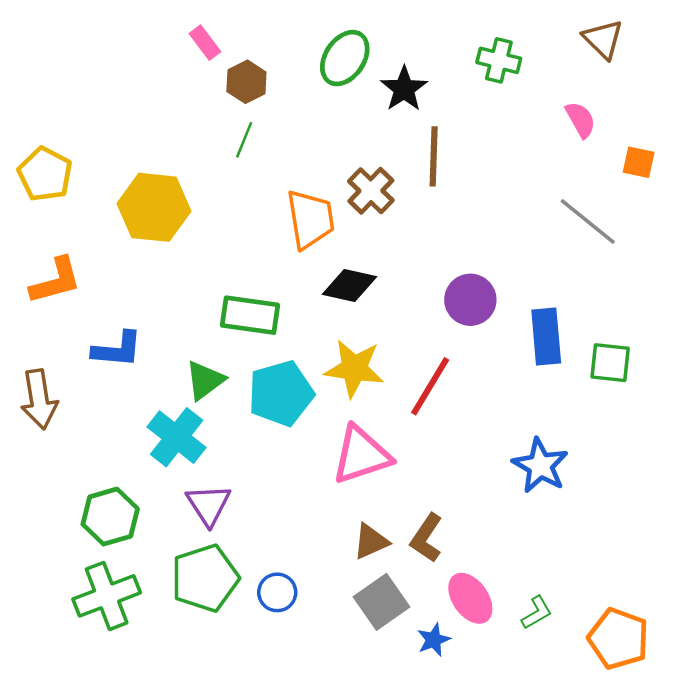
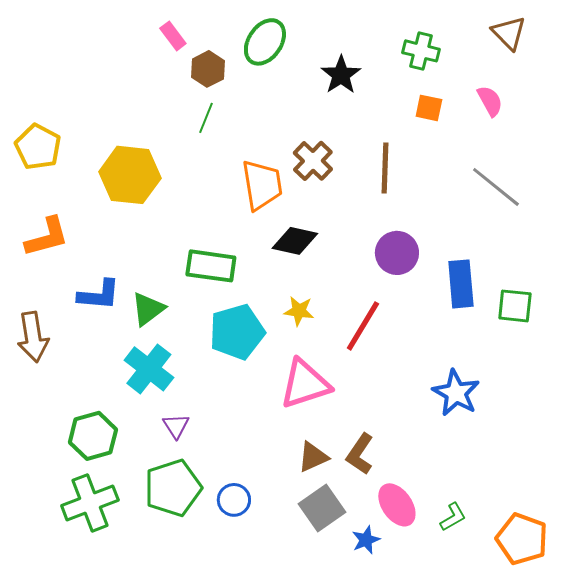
green ellipse: (345, 58) -> (265, 42), moved
brown line: (434, 156) -> (385, 168), moved
orange square: (639, 162) -> (429, 108), moved
yellow star: (354, 368) -> (299, 311), size x0.6
green triangle: (205, 380) -> (148, 309), moved
purple triangle: (209, 505) -> (176, 426), size x0.7

